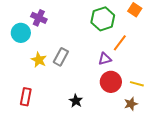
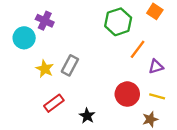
purple triangle: (105, 59) -> (156, 67), moved
red rectangle: (26, 97) -> (54, 103), moved, turned 42

